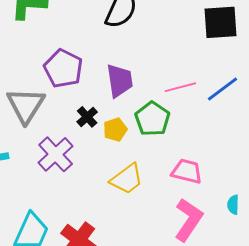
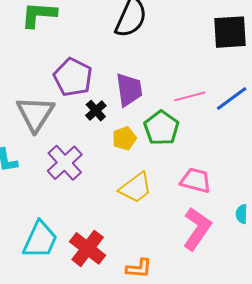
black cross: (87, 117) -> (96, 111), moved

